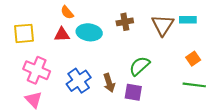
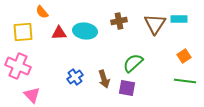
orange semicircle: (67, 12) -> (42, 12), moved
pink cross: (37, 70) -> (18, 66), moved
blue cross: (79, 81) -> (75, 77), size x0.7

